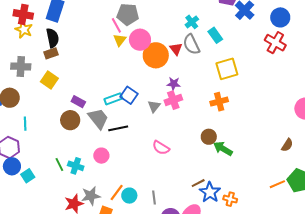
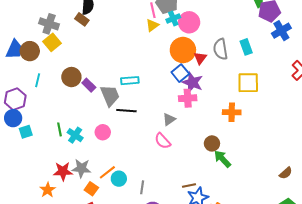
cyan cross: (192, 22) -> (173, 19), moved
pink circle: (140, 40) -> (189, 22), moved
red triangle: (176, 49) -> (200, 58), moved
brown rectangle: (51, 53) -> (82, 19), turned 40
yellow square: (49, 80) -> (52, 42), moved
purple star: (174, 84) -> (192, 82), size x1.5
blue square: (129, 95) -> (180, 73), moved
purple rectangle: (78, 102) -> (89, 85), moved
gray triangle: (154, 106) -> (169, 119), moved
brown circle: (70, 120) -> (71, 77), moved

